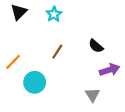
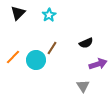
black semicircle: (96, 46) -> (86, 43), turned -64
cyan circle: (35, 82) -> (36, 60), moved

